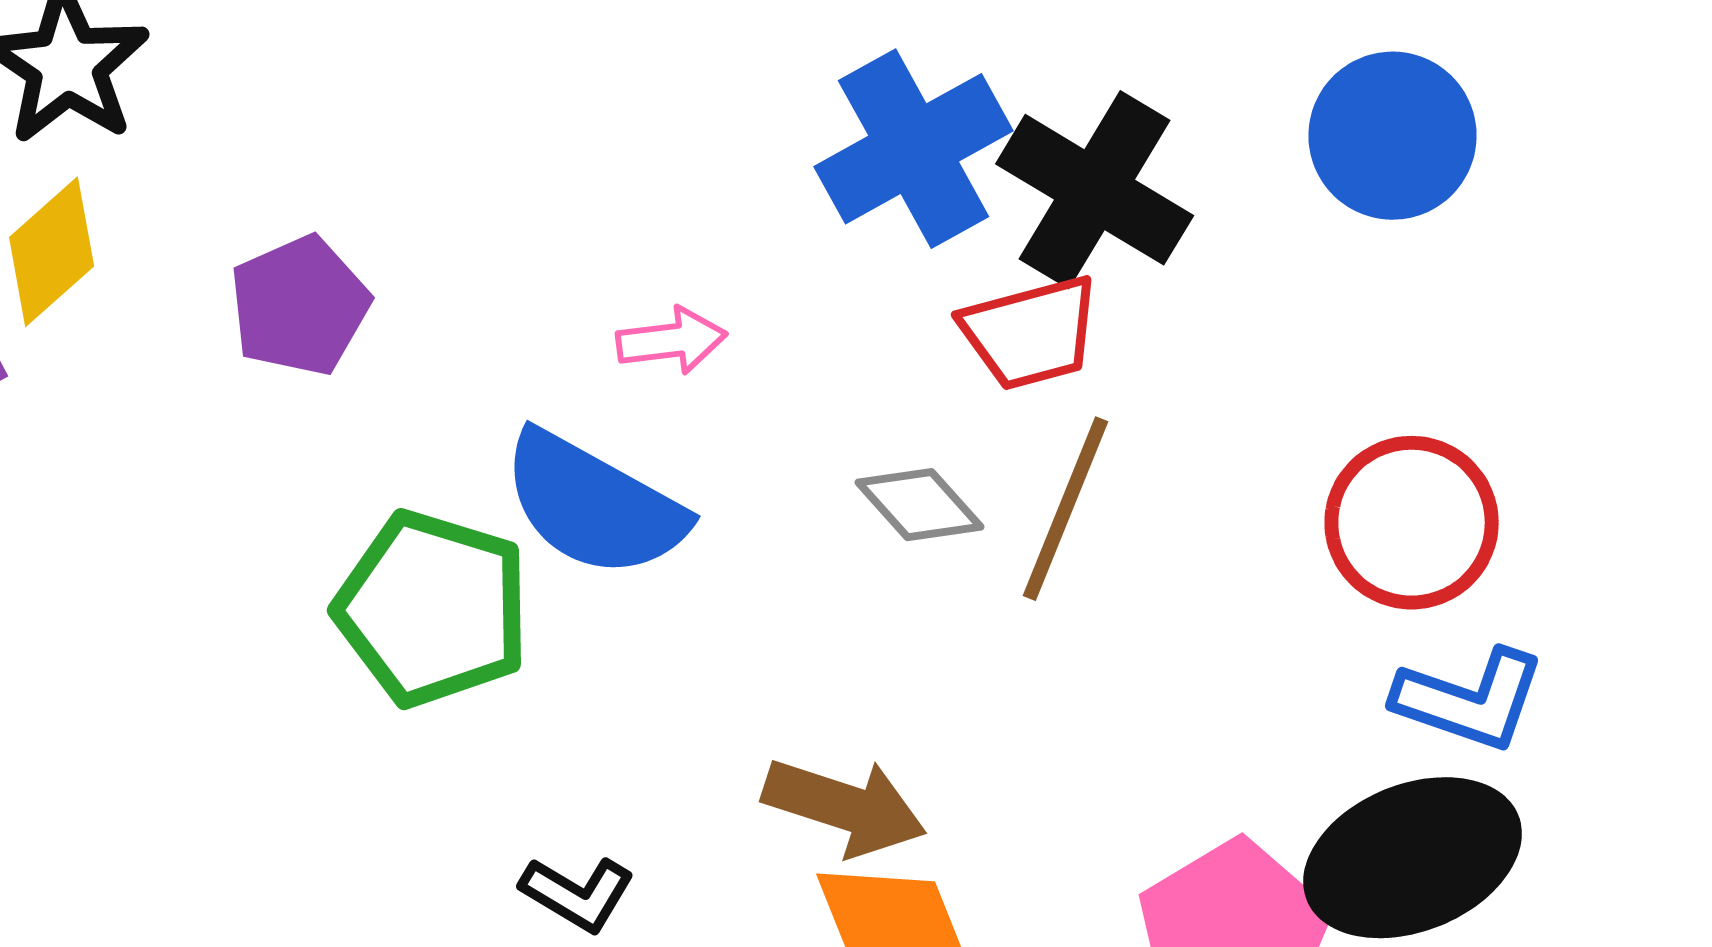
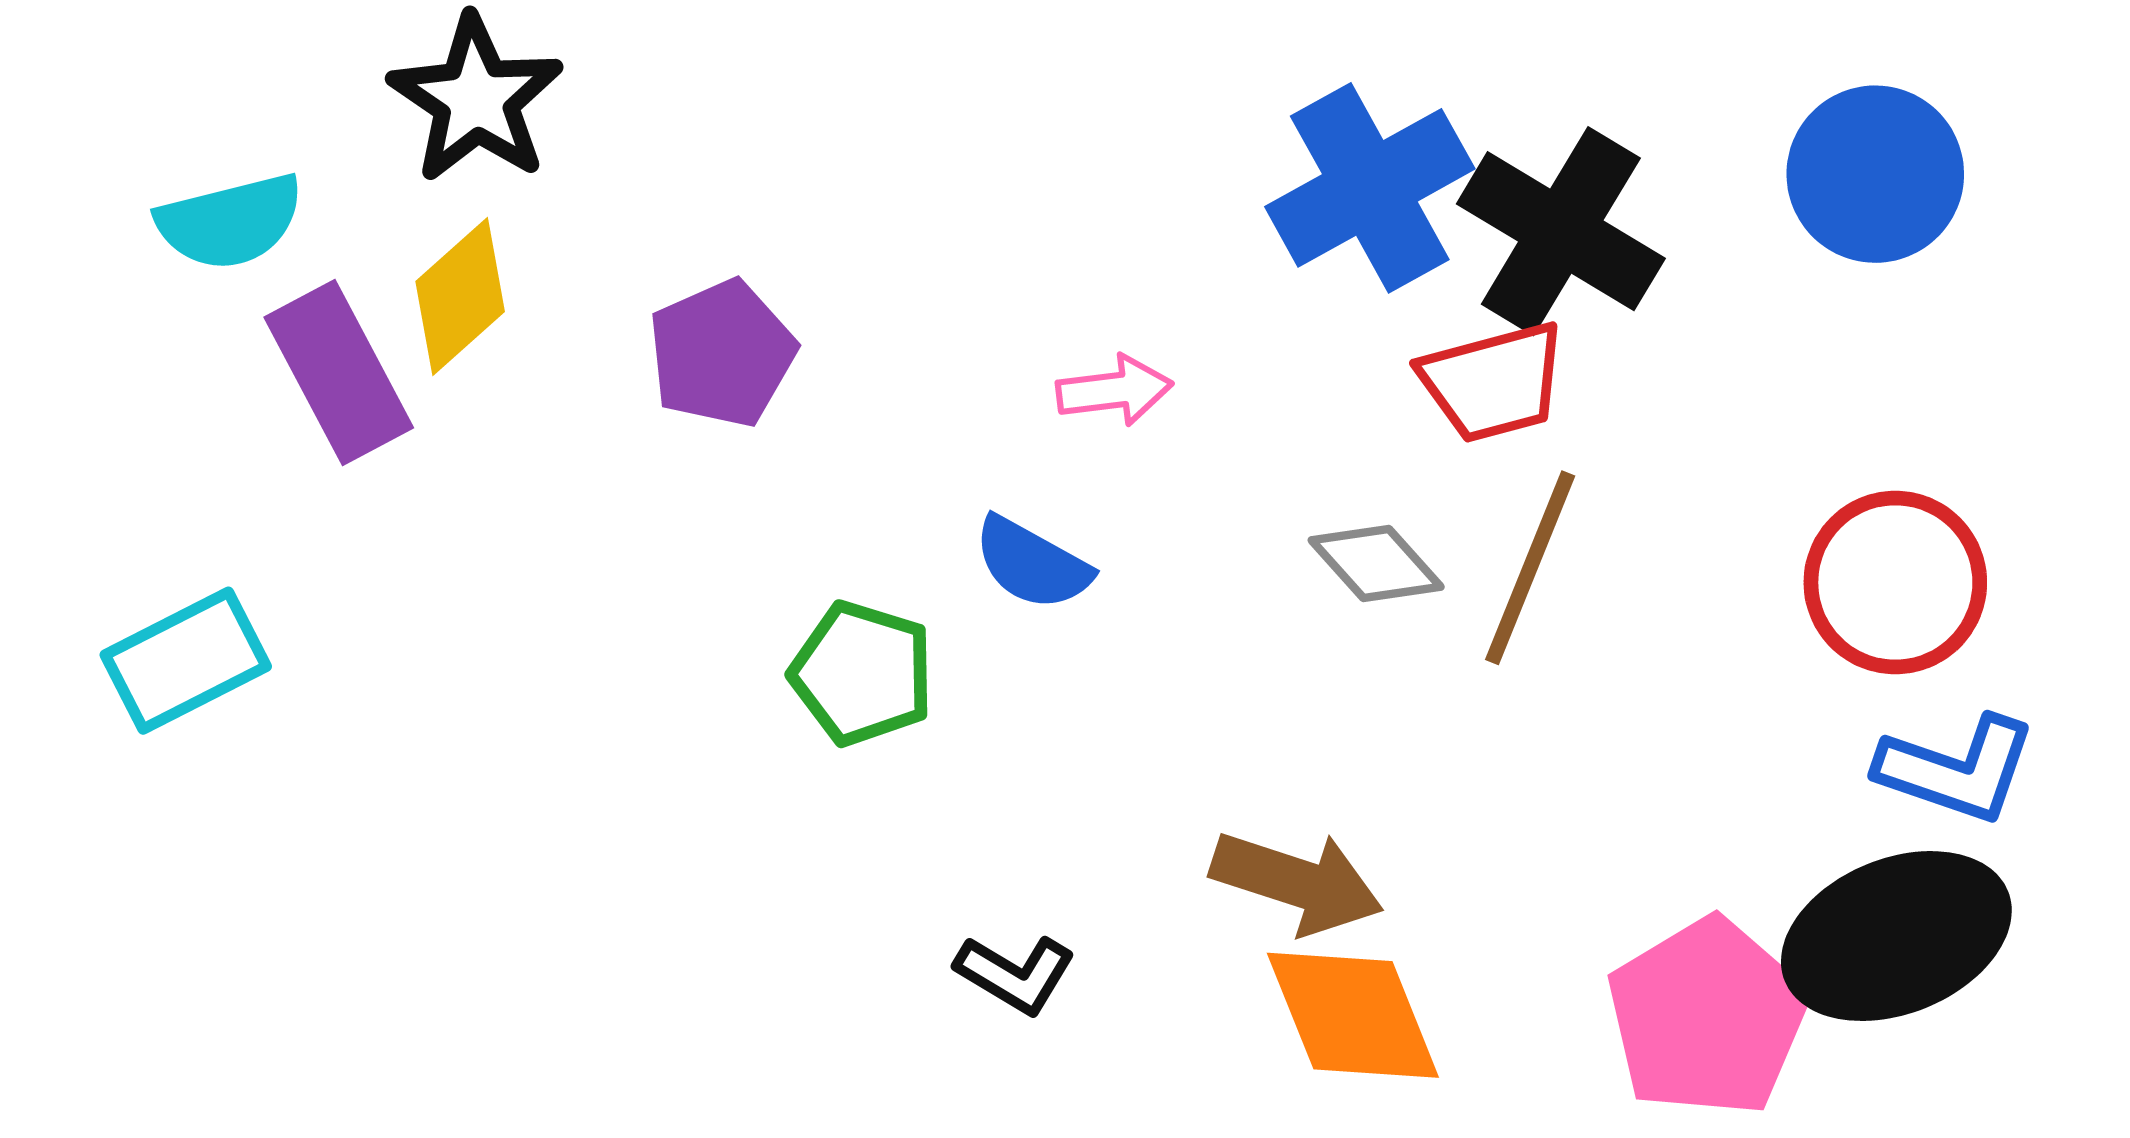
blue semicircle: (594, 505) -> (1032, 564), size x0.6
green pentagon: (433, 609) -> (862, 673), size x0.7

